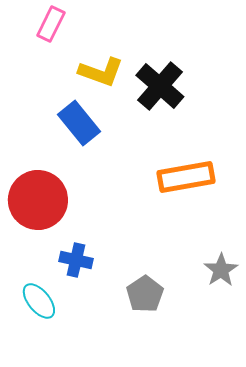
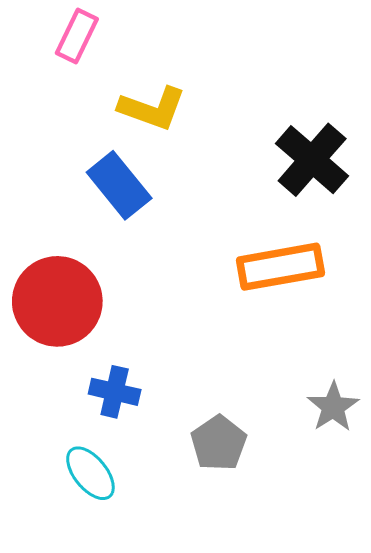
black cross: (160, 86) -> (312, 160), moved
cyan ellipse: (39, 301) -> (90, 473), moved

